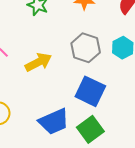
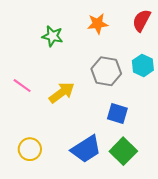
blue square: (90, 91) -> (117, 114), size x0.7

